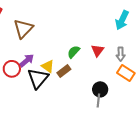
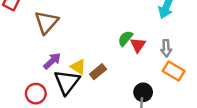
green semicircle: (74, 52) -> (125, 38), moved
red circle: (12, 69) -> (36, 94), moved

